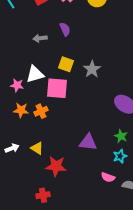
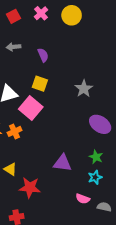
purple semicircle: (65, 29) -> (43, 55), moved
gray arrow: (40, 38) -> (13, 47), moved
gray star: (92, 69) -> (84, 89), moved
pink square: (57, 88) -> (31, 108), turned 35

